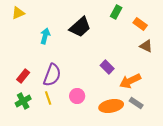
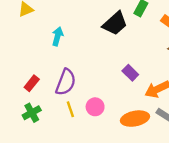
black trapezoid: (80, 27) -> (115, 23), moved
yellow line: (48, 98) -> (70, 109), moved

